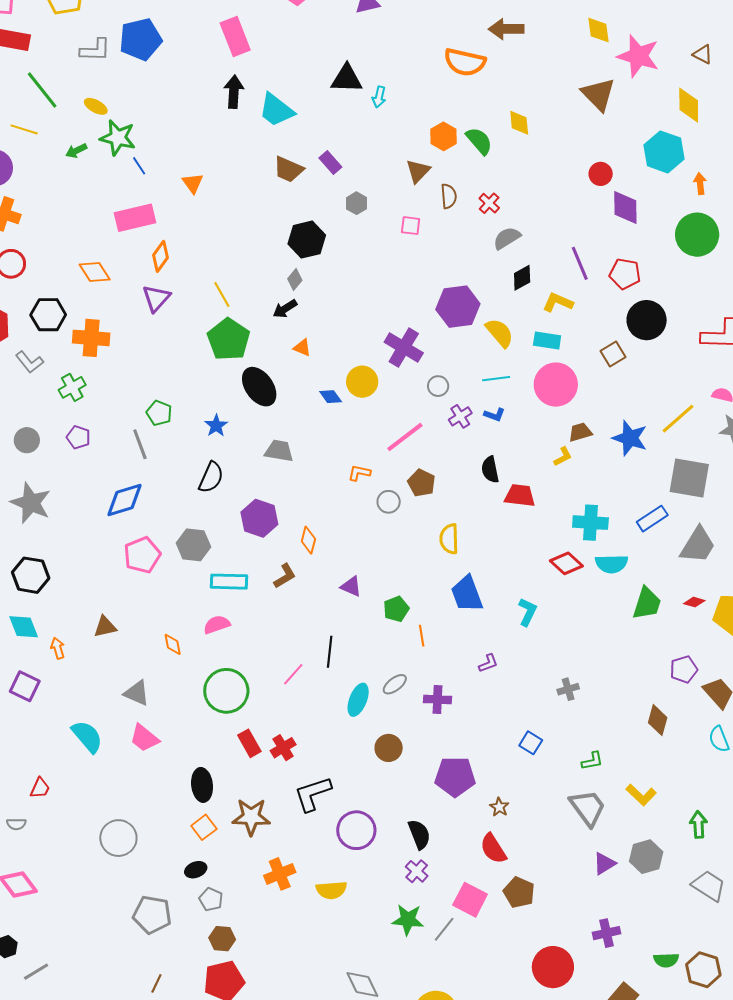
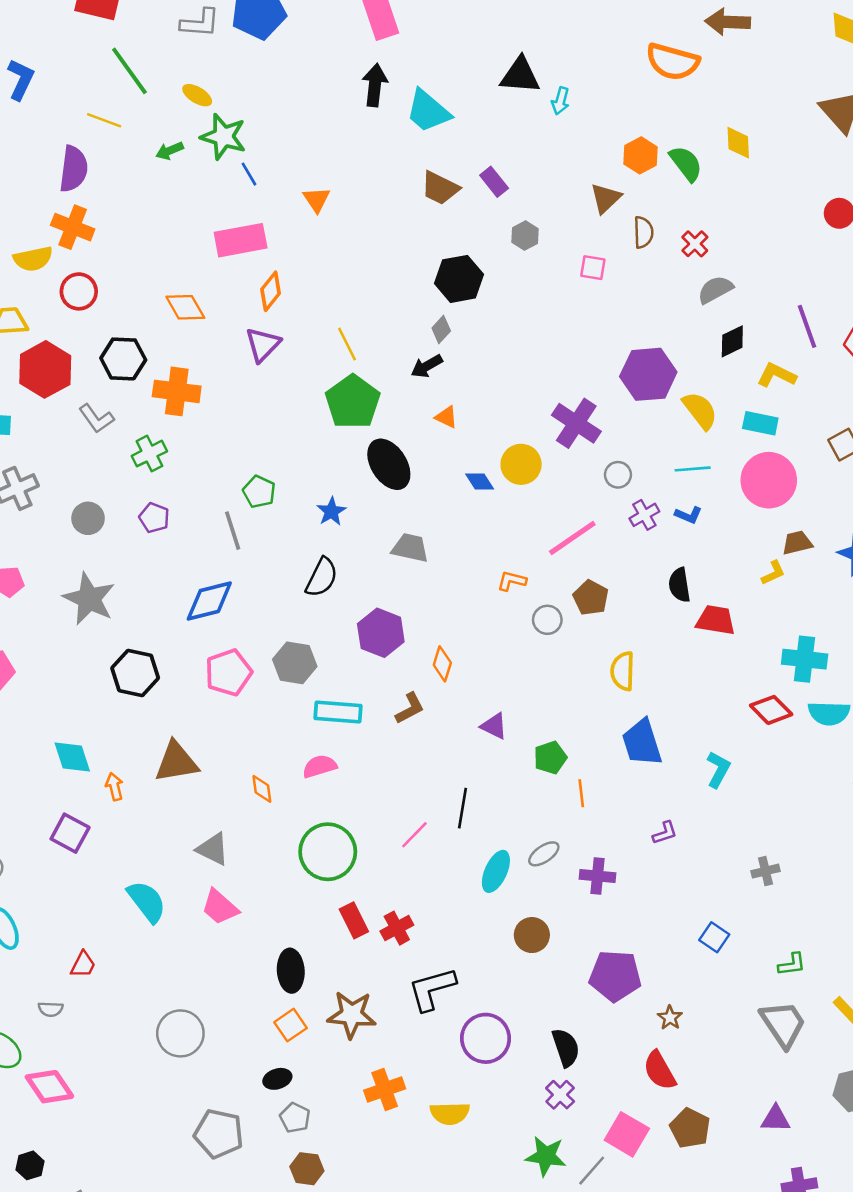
black hexagon: (31, 575) -> (135, 673), moved
brown triangle: (105, 627) -> (176, 762), size x1.5
purple triangle: (604, 864) -> (776, 1119), moved, turned 30

